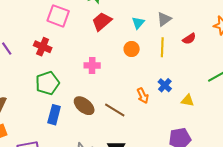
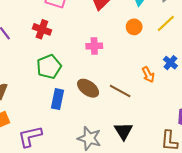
yellow line: (162, 47) -> (166, 23), turned 48

